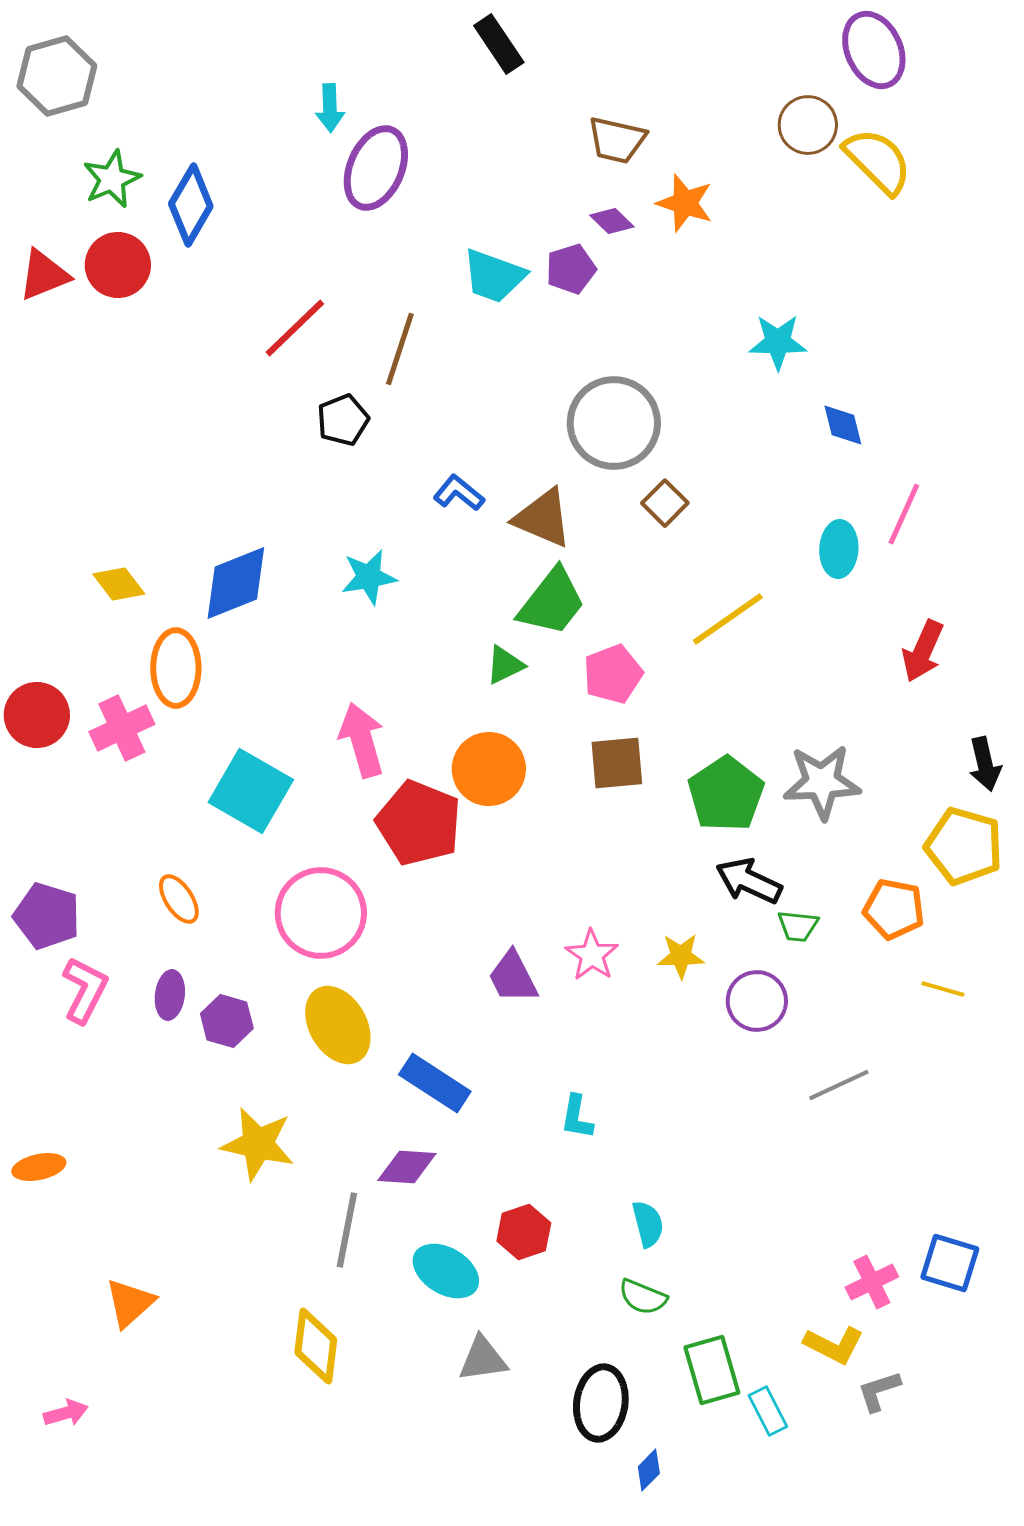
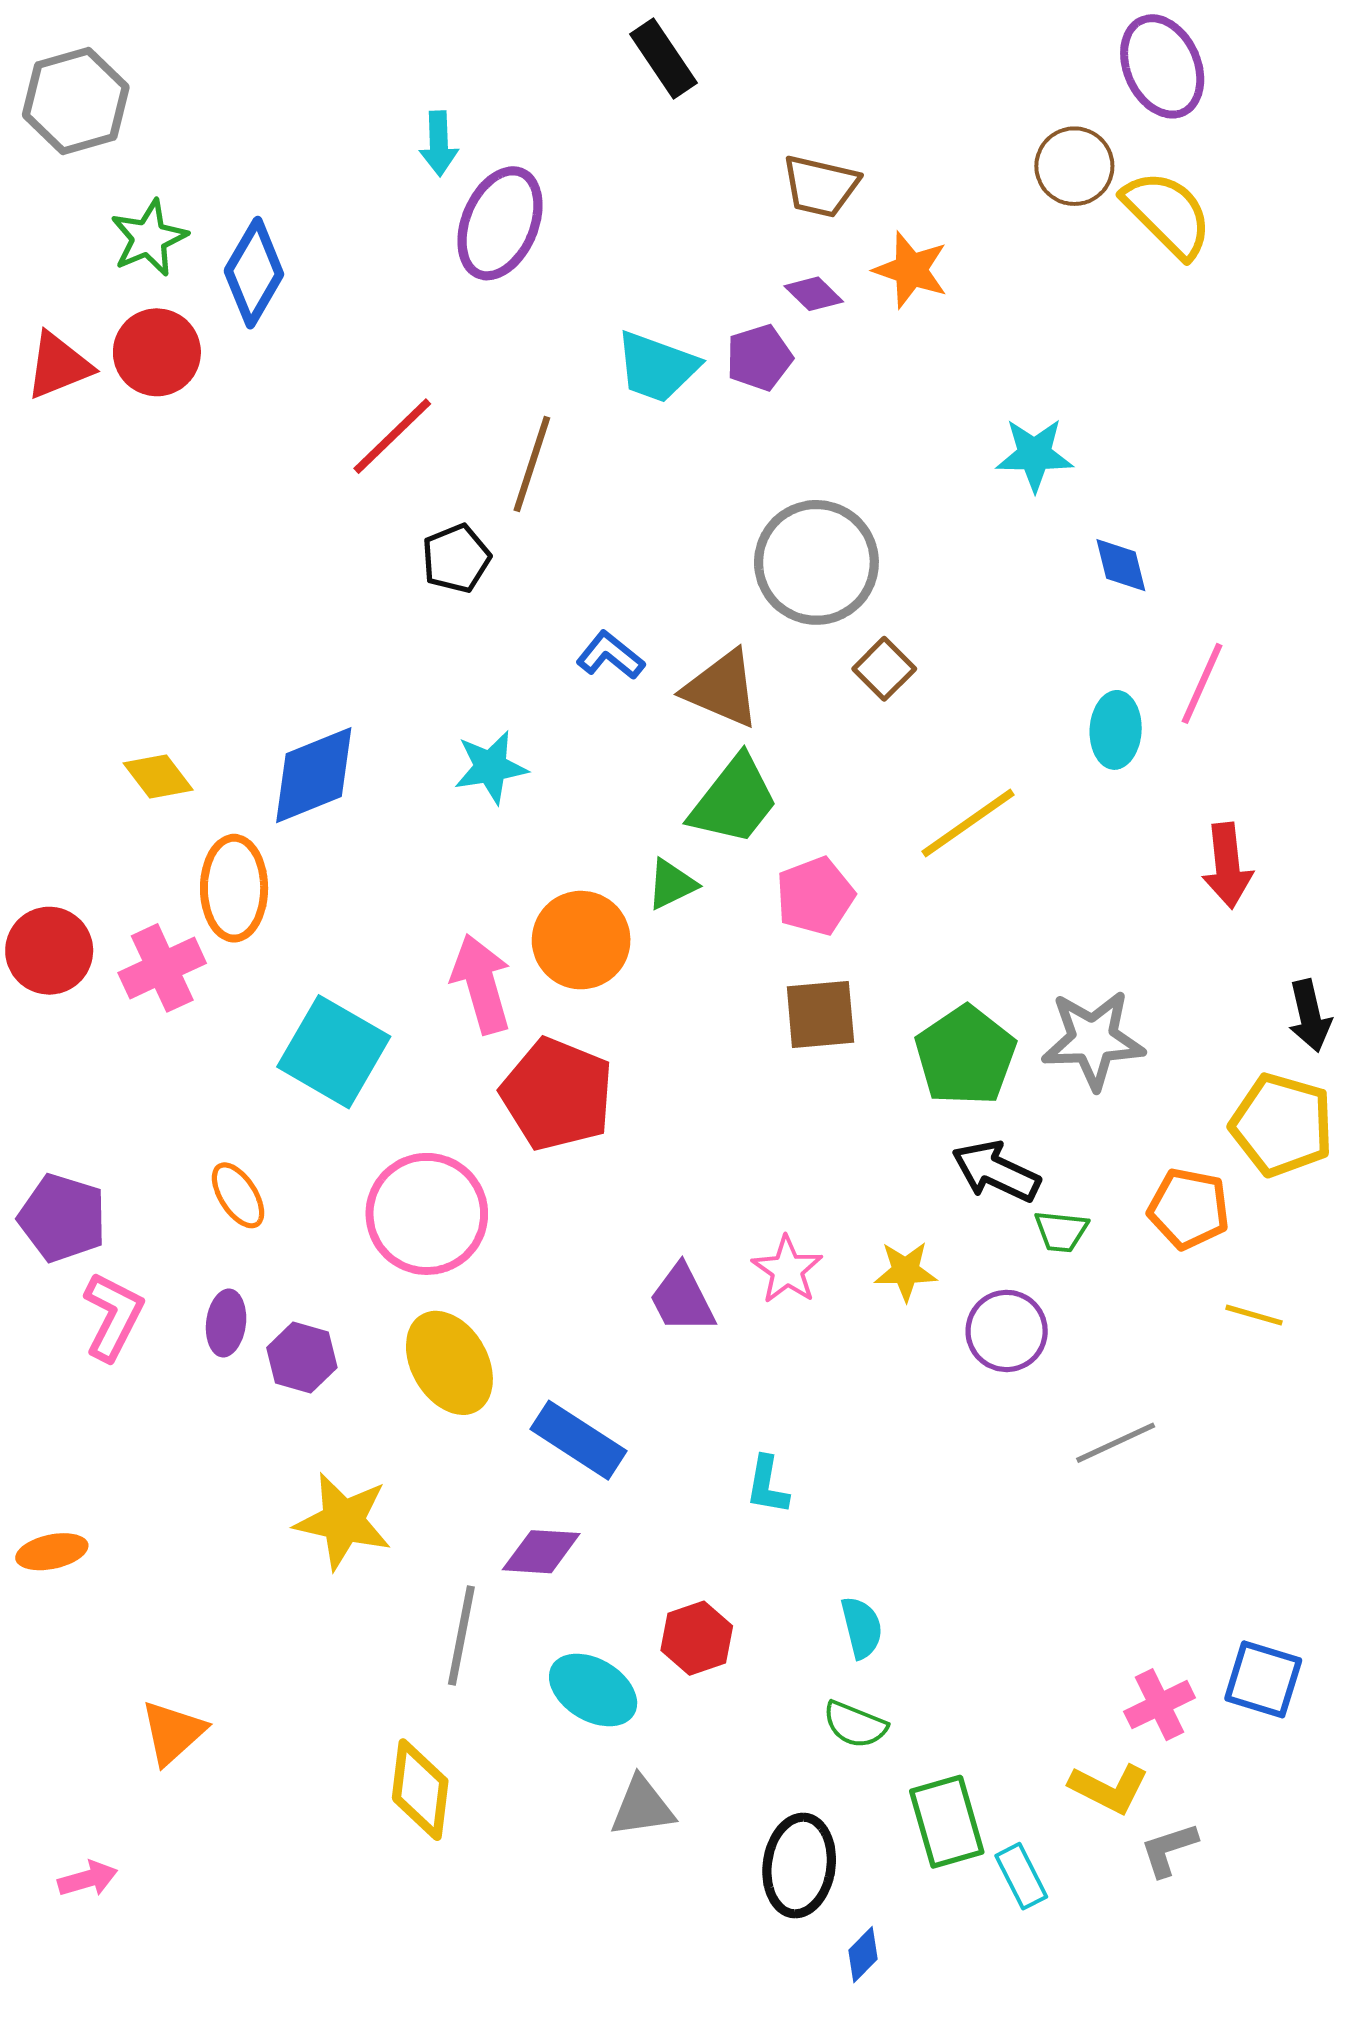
red arrow: (923, 651) -> (1227, 866), turned -30
orange circle: (489, 769) -> (581, 940), moved

